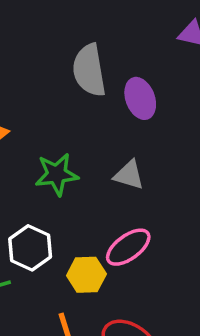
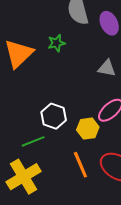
green star: (57, 174) -> (56, 43), moved, size x0.7

